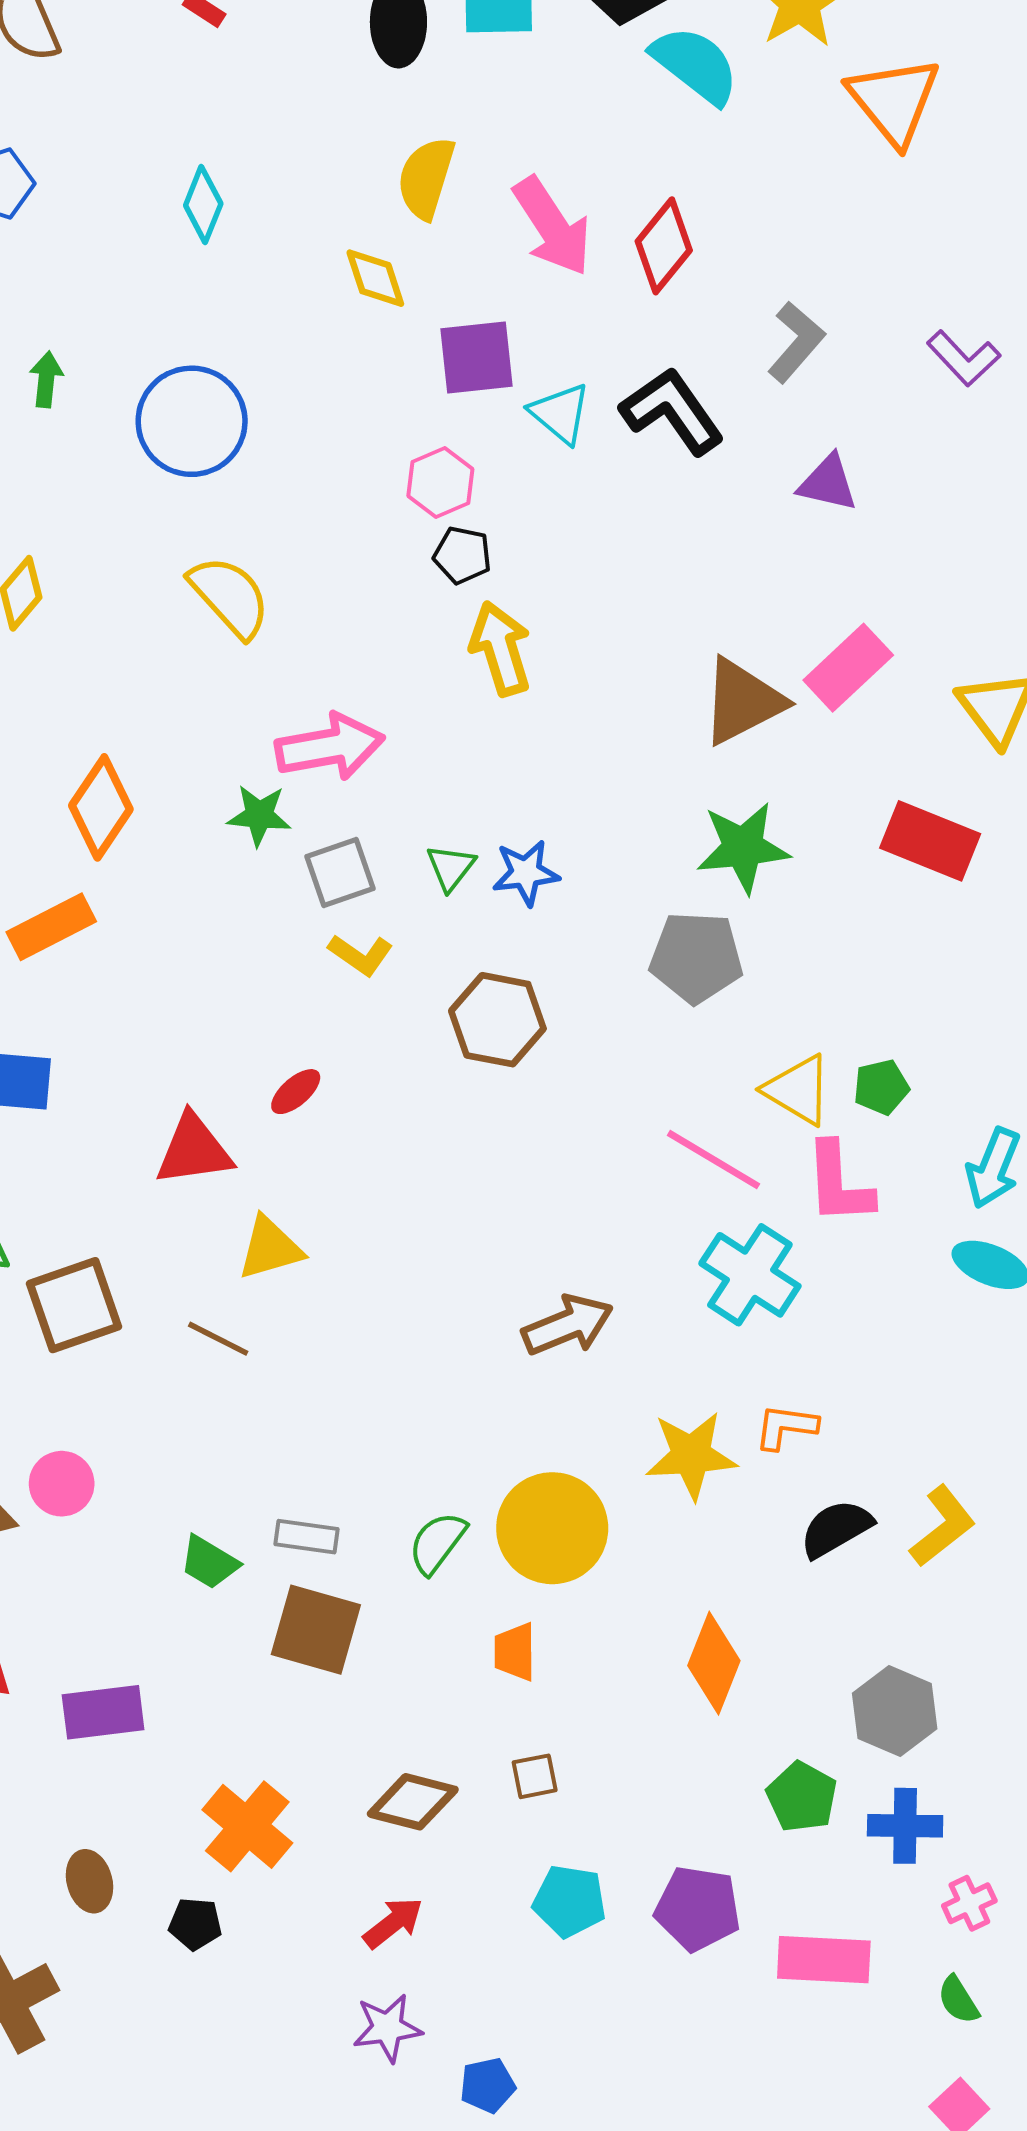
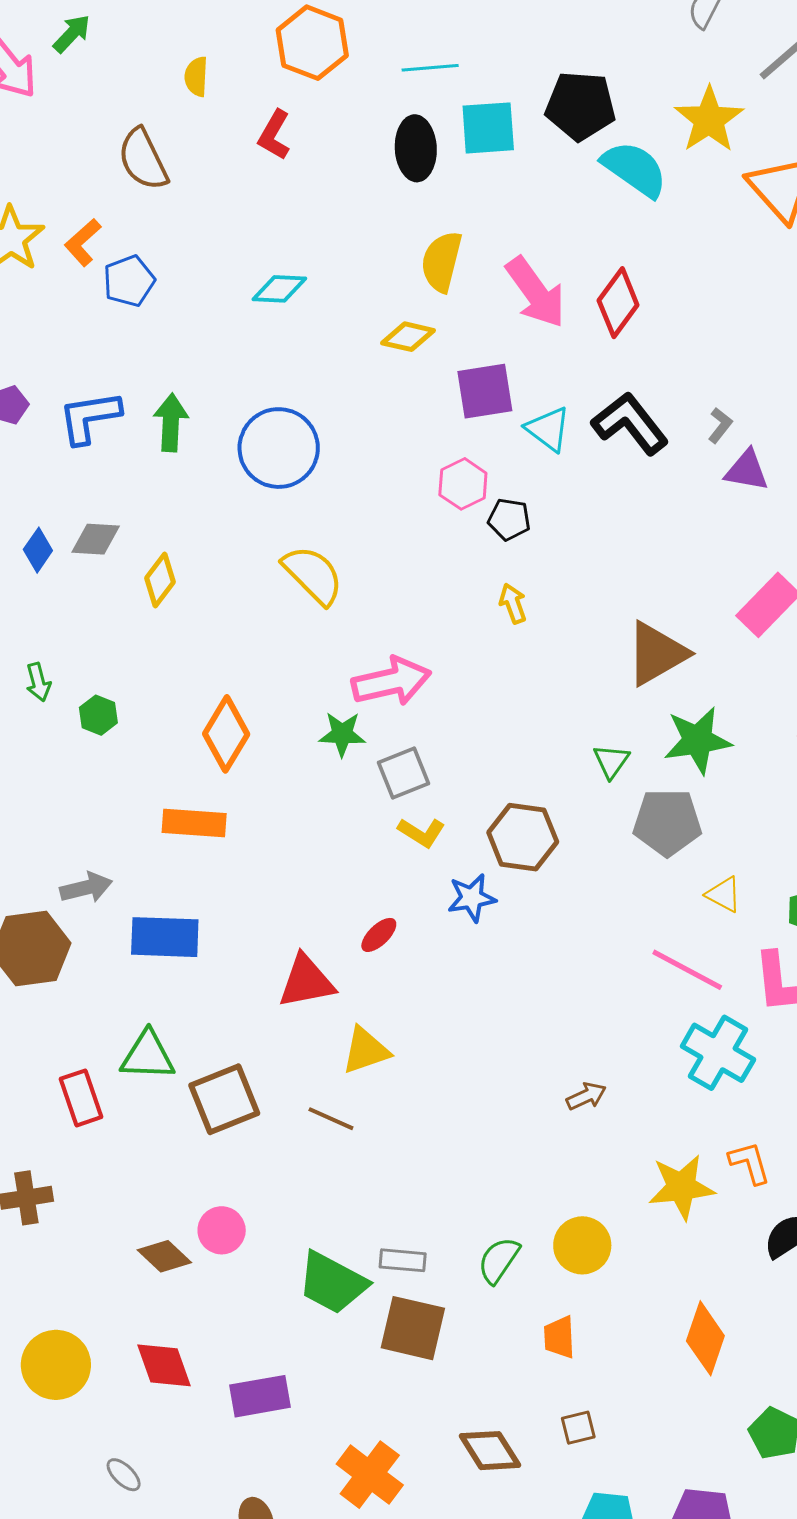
cyan diamond: (203, 204) -> (279, 289), turned 74
yellow diamond: (375, 278) -> (408, 337), turned -56
gray L-shape: (796, 342) -> (720, 425), moved, size x0.6
green arrow: (46, 379) -> (171, 423), size x1.4
black pentagon: (462, 555) -> (509, 519), moved
yellow arrow: (501, 649) -> (513, 603), size x0.6
brown triangle: (743, 701) -> (657, 654), moved
green triangle: (451, 867) -> (611, 761), moved
blue star: (526, 873) -> (472, 898), moved
orange rectangle: (51, 927) -> (194, 823), turned 34
brown hexagon: (497, 1020) -> (523, 837), moved
yellow triangle: (798, 1090) -> (724, 895), moved, size x0.7
brown arrow: (568, 1325) -> (586, 1096), size x0.6
orange L-shape: (786, 1427) -> (750, 1163), turned 69
yellow circle: (552, 1528) -> (582, 1245), size x0.7
green trapezoid: (209, 1562) -> (332, 1283), size x1.6
brown diamond: (413, 1802) -> (490, 1451), turned 46

